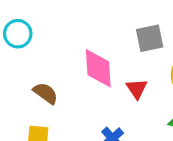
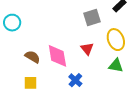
pink diamond: (98, 68) -> (57, 56), moved

